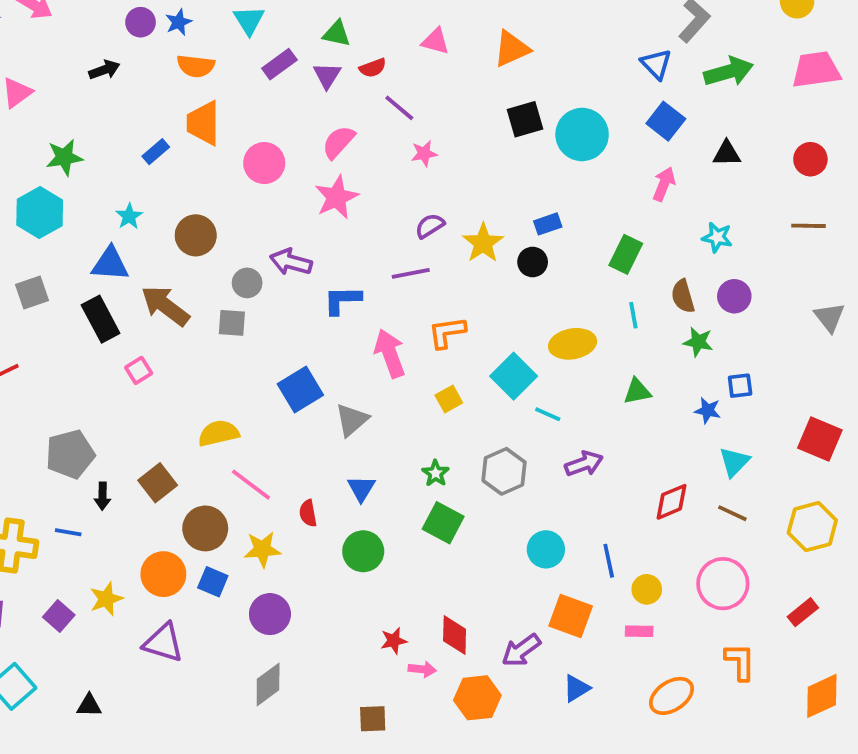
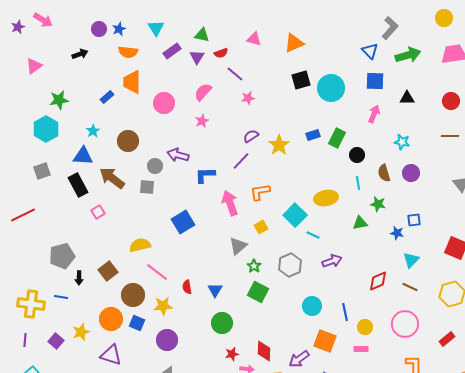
blue square: (666, 121) -> (375, 81), turned -36
pink star: (337, 197) -> (202, 121), size x0.6
green rectangle: (626, 254) -> (337, 138), moved
black circle: (533, 262) -> (357, 155), moved
purple line: (411, 273) -> (241, 161), turned -36
green star: (698, 342) -> (378, 204), moved
gray triangle: (352, 420) -> (238, 246), moved
blue triangle: (361, 488) -> (215, 290), moved
green circle: (363, 551) -> (222, 323), moved

